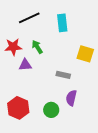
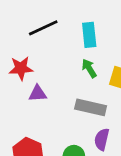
green arrow: (37, 47) -> (89, 68), moved
gray rectangle: (63, 75) -> (91, 107), size x1.5

